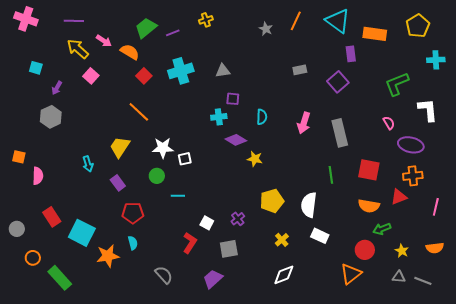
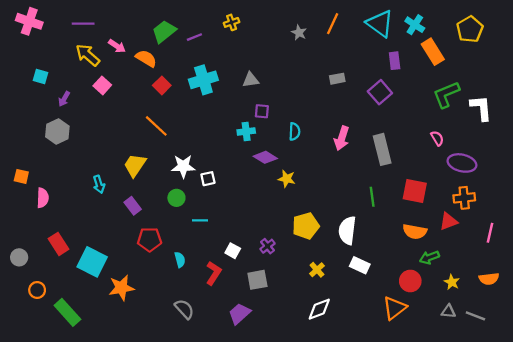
orange rectangle: (375, 34) -> (433, 52), moved, turned 50
cyan cross: (436, 60) -> (415, 25), moved, turned 36
white L-shape: (428, 110) -> (481, 108), moved
cyan semicircle: (133, 243) -> (180, 260), moved

